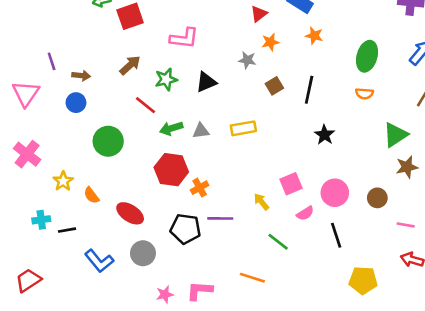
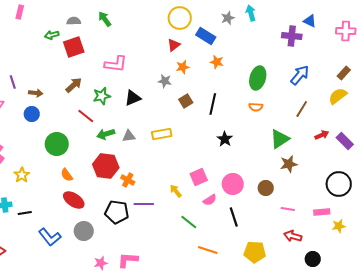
orange cross: (200, 188) -> (128, 180), turned -32
orange semicircle: (91, 195) -> (67, 175), moved
orange line: (252, 278) -> (208, 250), moved

